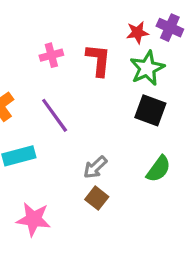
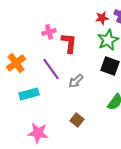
red L-shape: (98, 60) -> (69, 43), moved
gray arrow: (95, 167) -> (76, 81), moved

